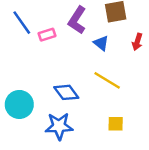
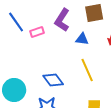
blue triangle: (101, 43) -> (82, 39), turned -32
yellow line: (107, 80) -> (87, 70), turned 35

